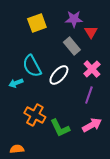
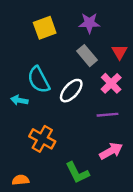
red triangle: (91, 32) -> (120, 52), moved
cyan arrow: (16, 83) -> (19, 100), turned 32
purple line: (89, 95) -> (107, 115), turned 66
green L-shape: (60, 128) -> (77, 173), moved

